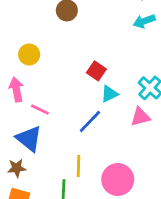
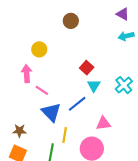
cyan triangle: (109, 94) -> (94, 86), turned -40
pink triangle: (140, 117) -> (103, 123), moved
blue triangle: (29, 139) -> (51, 112), moved

